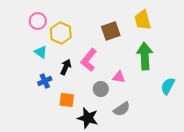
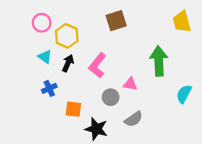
yellow trapezoid: (143, 20) -> (182, 22), moved
brown square: (111, 31) -> (116, 21), moved
black arrow: (66, 67) -> (68, 63), moved

